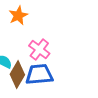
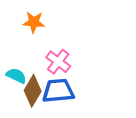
orange star: (18, 16) -> (34, 22), turned 30

